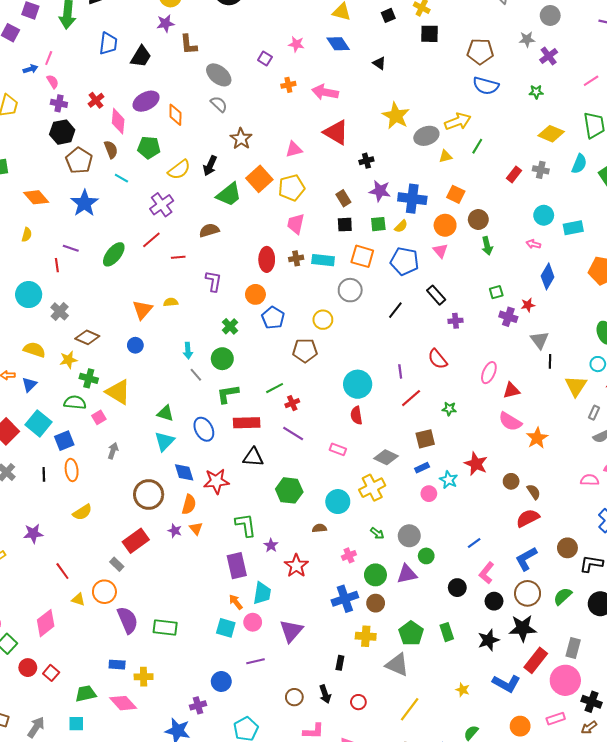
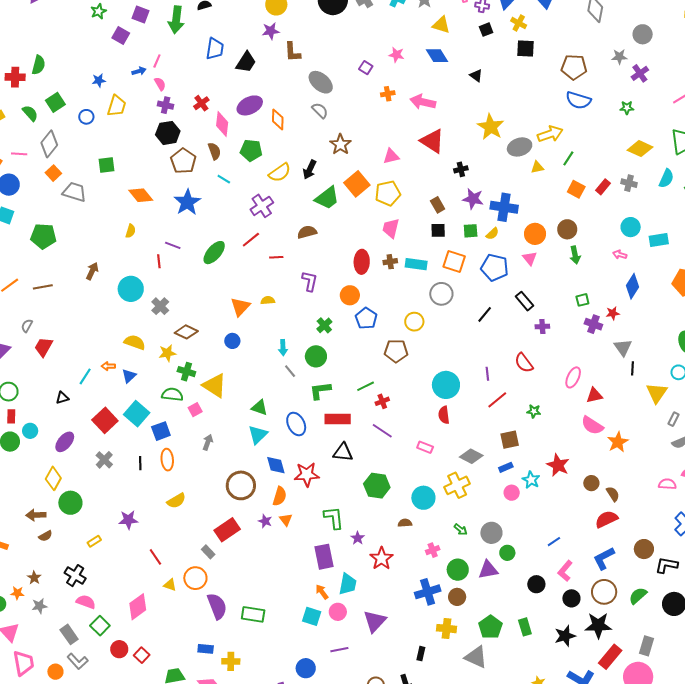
orange square: (456, 194) -> (576, 189), moved

